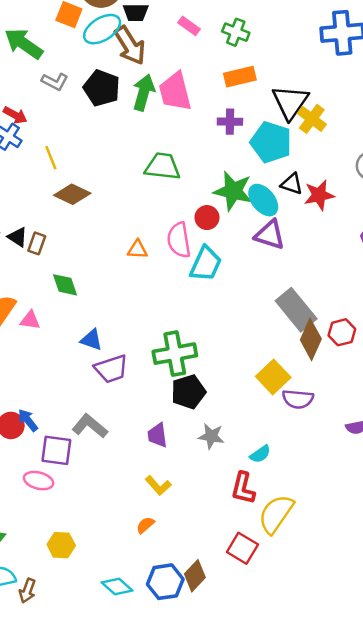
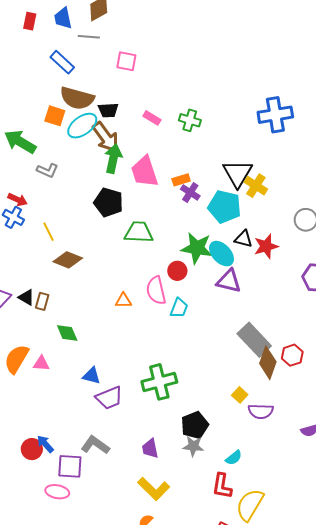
orange rectangle: (240, 77) -> (181, 180), moved, size x0.7
black pentagon: (102, 88) -> (109, 202), moved
green arrow: (144, 92) -> (113, 159), moved
purple cross: (230, 122) -> (190, 192), turned 36
cyan trapezoid: (206, 264) -> (179, 308), size x0.7
yellow square: (273, 377) -> (240, 395), size x0.6
black pentagon: (188, 392) -> (195, 425), moved
yellow L-shape: (158, 485) -> (154, 489), size x1.5

